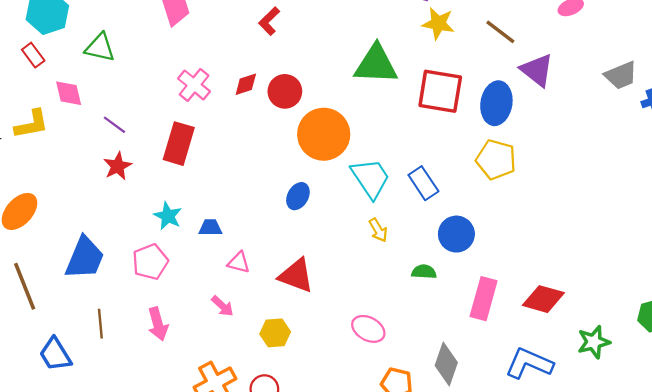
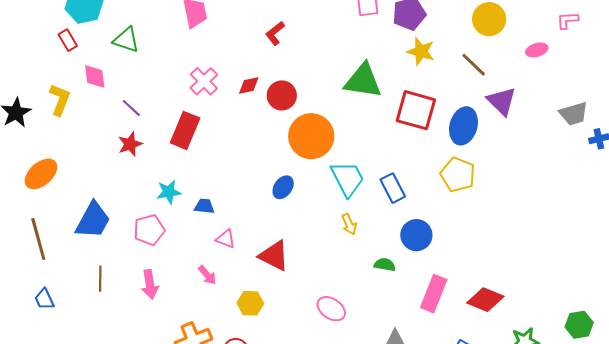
yellow L-shape: (32, 124) -> (60, 100), turned -64
cyan star: (168, 216) -> (169, 192), turned 30
blue trapezoid: (55, 354) -> (44, 299), moved, size x0.7

